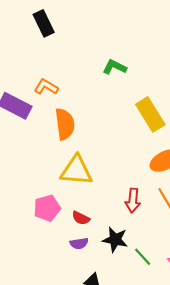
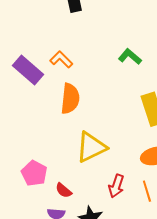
yellow triangle: (76, 171) -> (91, 147), moved, turned -44
pink pentagon: (47, 208) -> (34, 173), turned 30

